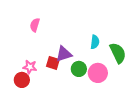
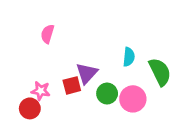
purple triangle: (64, 54) -> (87, 73), turned -30
red square: (53, 63) -> (72, 85), turned -32

